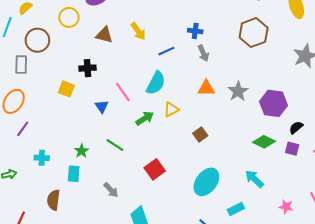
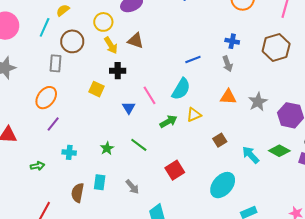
yellow arrow: (138, 31) -> (111, 45), moved
blue cross: (195, 31) -> (232, 41), moved
cyan rectangle: (74, 174) -> (100, 182), moved
cyan arrow: (254, 179) -> (251, 155), moved

